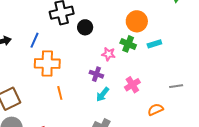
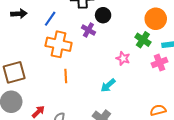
pink star: (108, 54) -> (123, 58), moved
purple cross: (96, 74) -> (88, 30), moved
pink cross: (132, 85) -> (159, 63), moved

